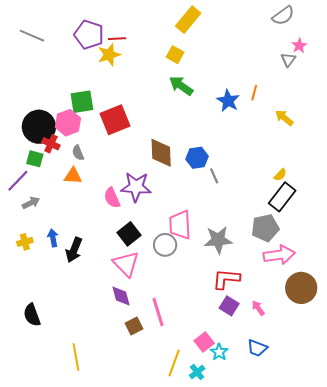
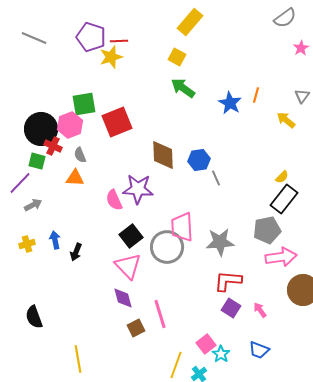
gray triangle: (288, 60) -> (302, 96), moved
gray circle: (165, 245) -> (167, 247), size x1.4
black arrow: (74, 250) -> (76, 252), size x0.7

